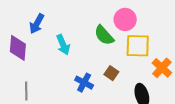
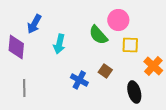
cyan arrow: (63, 45) -> (59, 44), turned 36
yellow square: (138, 46) -> (130, 45), size x0.7

